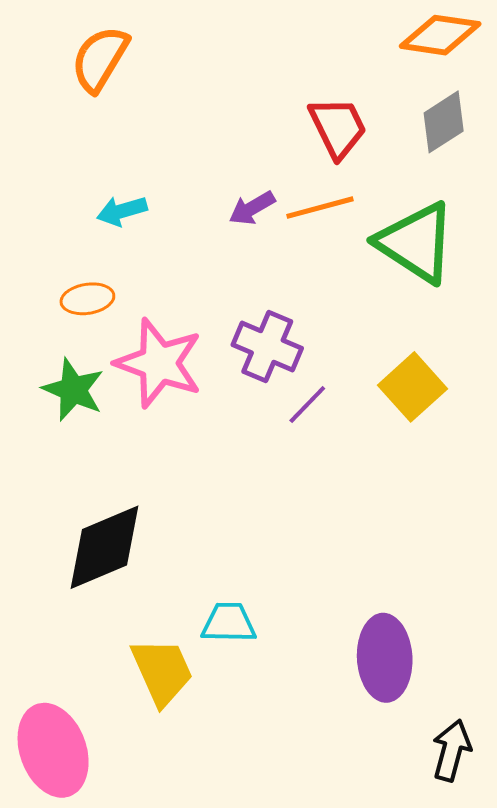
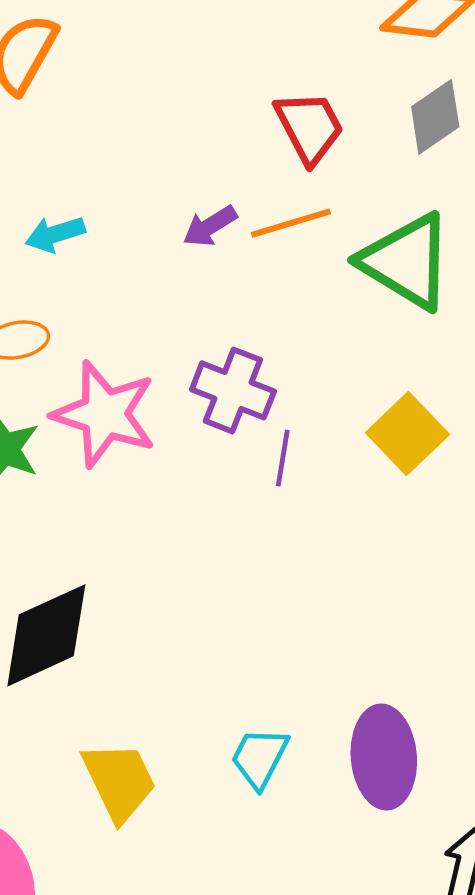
purple line: (307, 404) -> (283, 458), turned -33
cyan trapezoid: (229, 623) -> (260, 758), moved, turned -62

